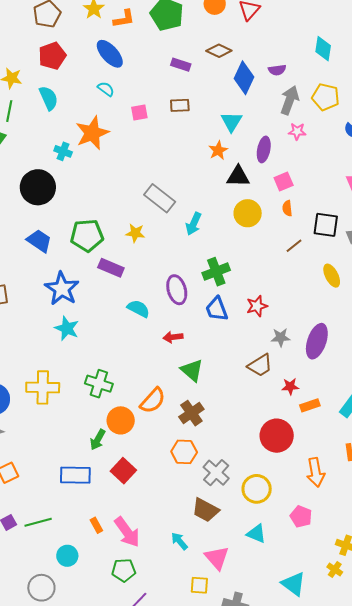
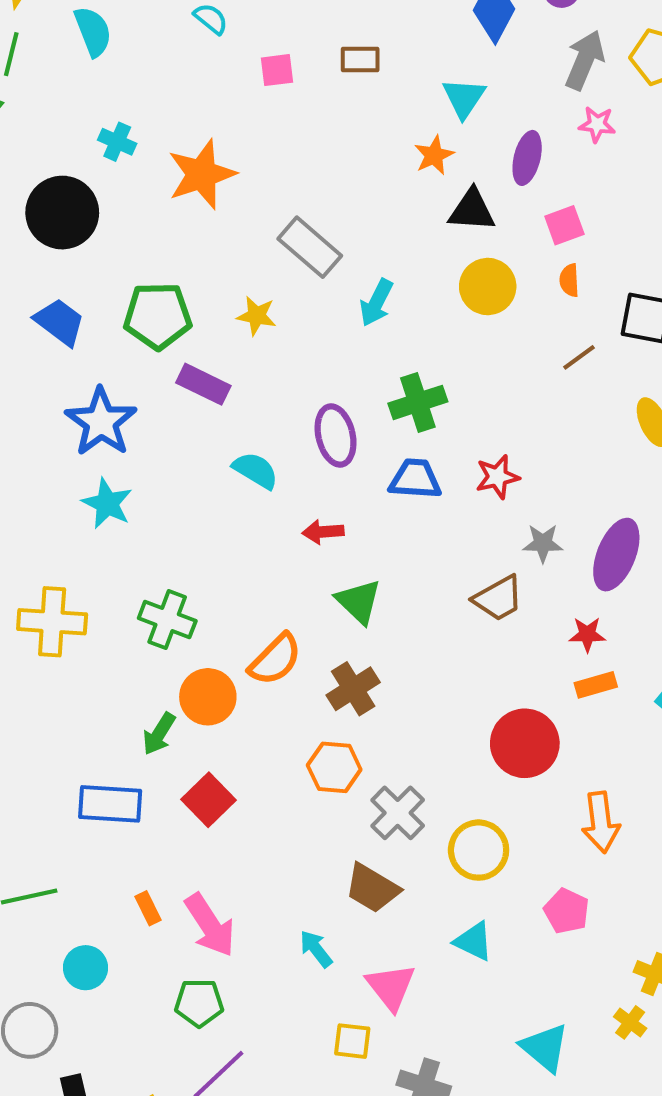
orange star: (92, 133) -> (202, 174), moved
blue trapezoid: (217, 309) -> (415, 479), turned 112
red star: (290, 386) -> (587, 634), moved

